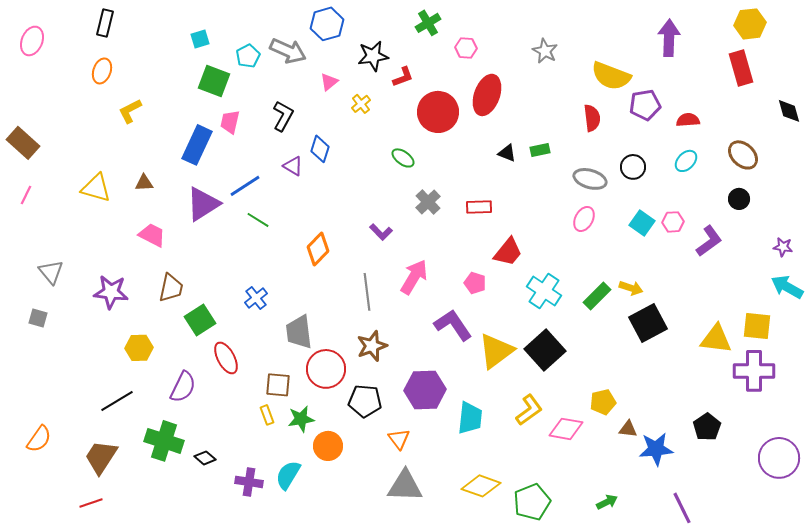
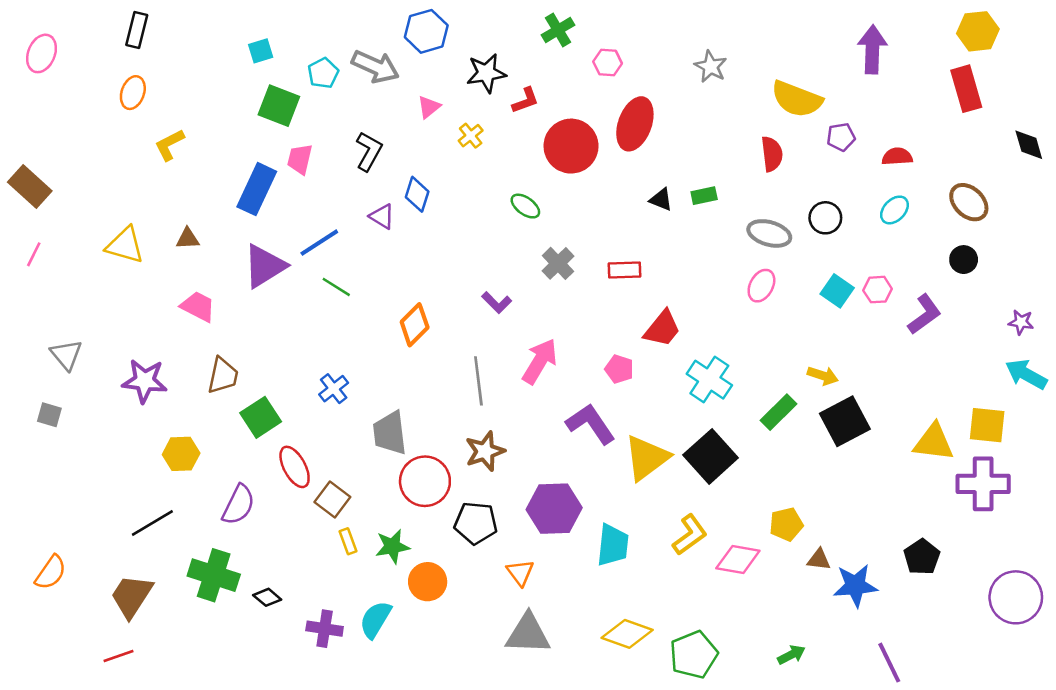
purple pentagon: (645, 105) -> (841, 137), size x0.7
green rectangle: (597, 296) -> (778, 412), moved
brown square: (278, 385) -> (332, 500), moved, turned 32

